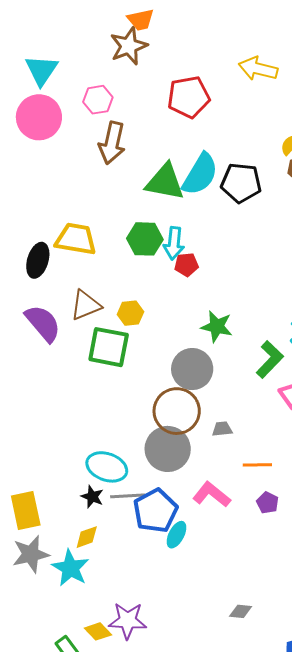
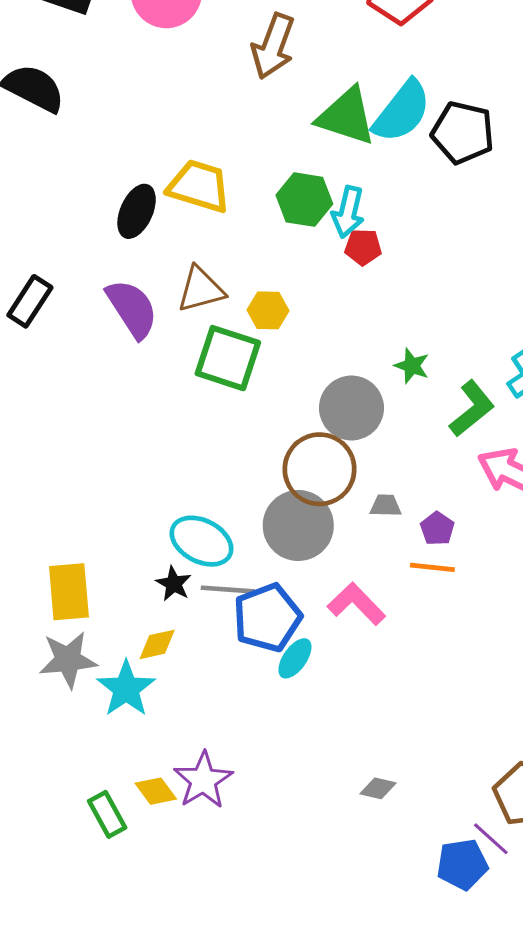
green star: (217, 327) -> (412, 366), moved, size x0.7
purple pentagon: (268, 503) -> (437, 529), moved
purple star: (128, 621) -> (203, 780), turned 30

